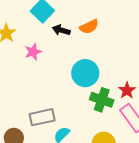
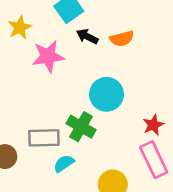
pink star: (33, 52) -> (48, 56), size x1.5
green cross: (102, 100) -> (81, 127), moved

